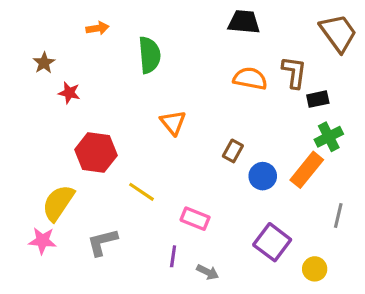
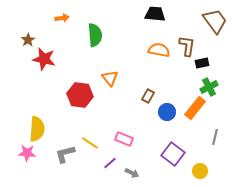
red star: (69, 93) -> (44, 59), size x1.6
red hexagon: (96, 153) -> (80, 95), moved
yellow line: (142, 192) -> (90, 143), moved
yellow semicircle: (58, 203) -> (37, 129), turned 150
purple line: (173, 256) -> (110, 163), turned 40

